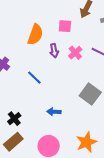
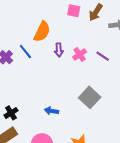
pink square: (65, 26) -> (74, 11), moved
blue line: (34, 78) -> (25, 52), moved

